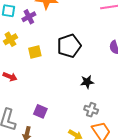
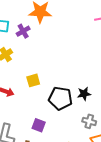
black pentagon: (69, 46) -> (60, 98), moved, turned 30
yellow square: (35, 52) -> (33, 80), moved

